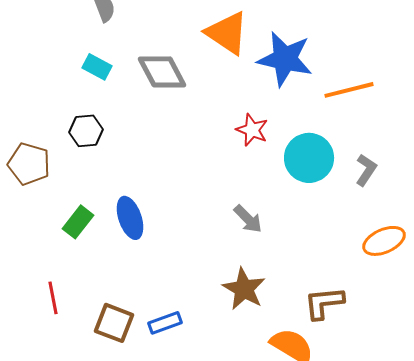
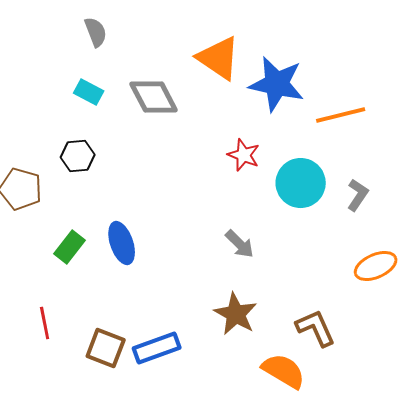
brown L-shape: (324, 303) -> (316, 328), turned 72
blue rectangle: (165, 323) -> (157, 348), size x1.4

